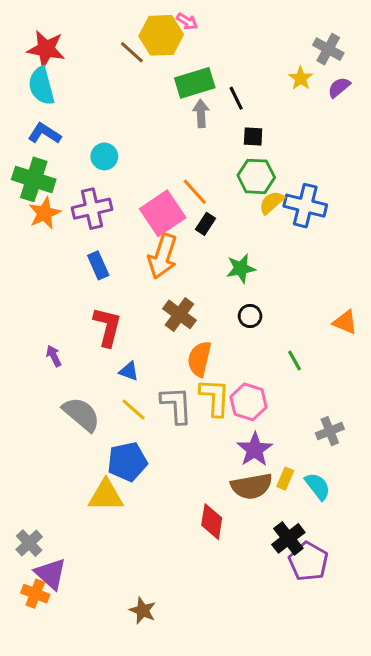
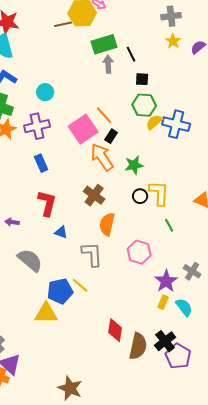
gray cross: (328, 49) -> (171, 16), moved, turned -36
brown line: (132, 52) -> (63, 24), turned -54
orange arrow: (163, 256) -> (102, 157), moved, turned 128
purple arrow: (54, 356) -> (12, 222), turned -56
yellow L-shape: (215, 397) -> (159, 193), moved
yellow line: (133, 410) -> (80, 285), moved
gray cross: (330, 431) -> (192, 271), turned -36
purple star: (255, 449) -> (166, 281), moved
brown semicircle: (252, 486) -> (138, 346), moved, turned -68
brown star: (143, 611) -> (70, 388), size x1.4

